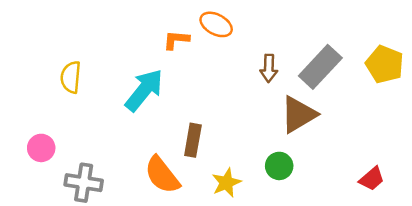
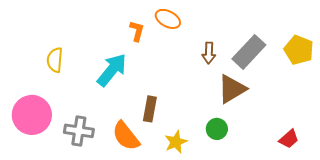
orange L-shape: (176, 40) -> (137, 31), turned 100
pink circle: (41, 148) -> (32, 115), size x1.8
gray cross: (84, 183) -> (79, 131), moved

